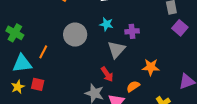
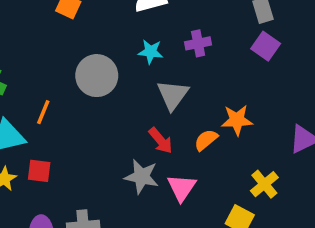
purple square: (180, 28) -> (266, 46), moved
purple cross: (132, 31) -> (198, 43), moved
orange semicircle: (133, 86) -> (206, 140), moved

